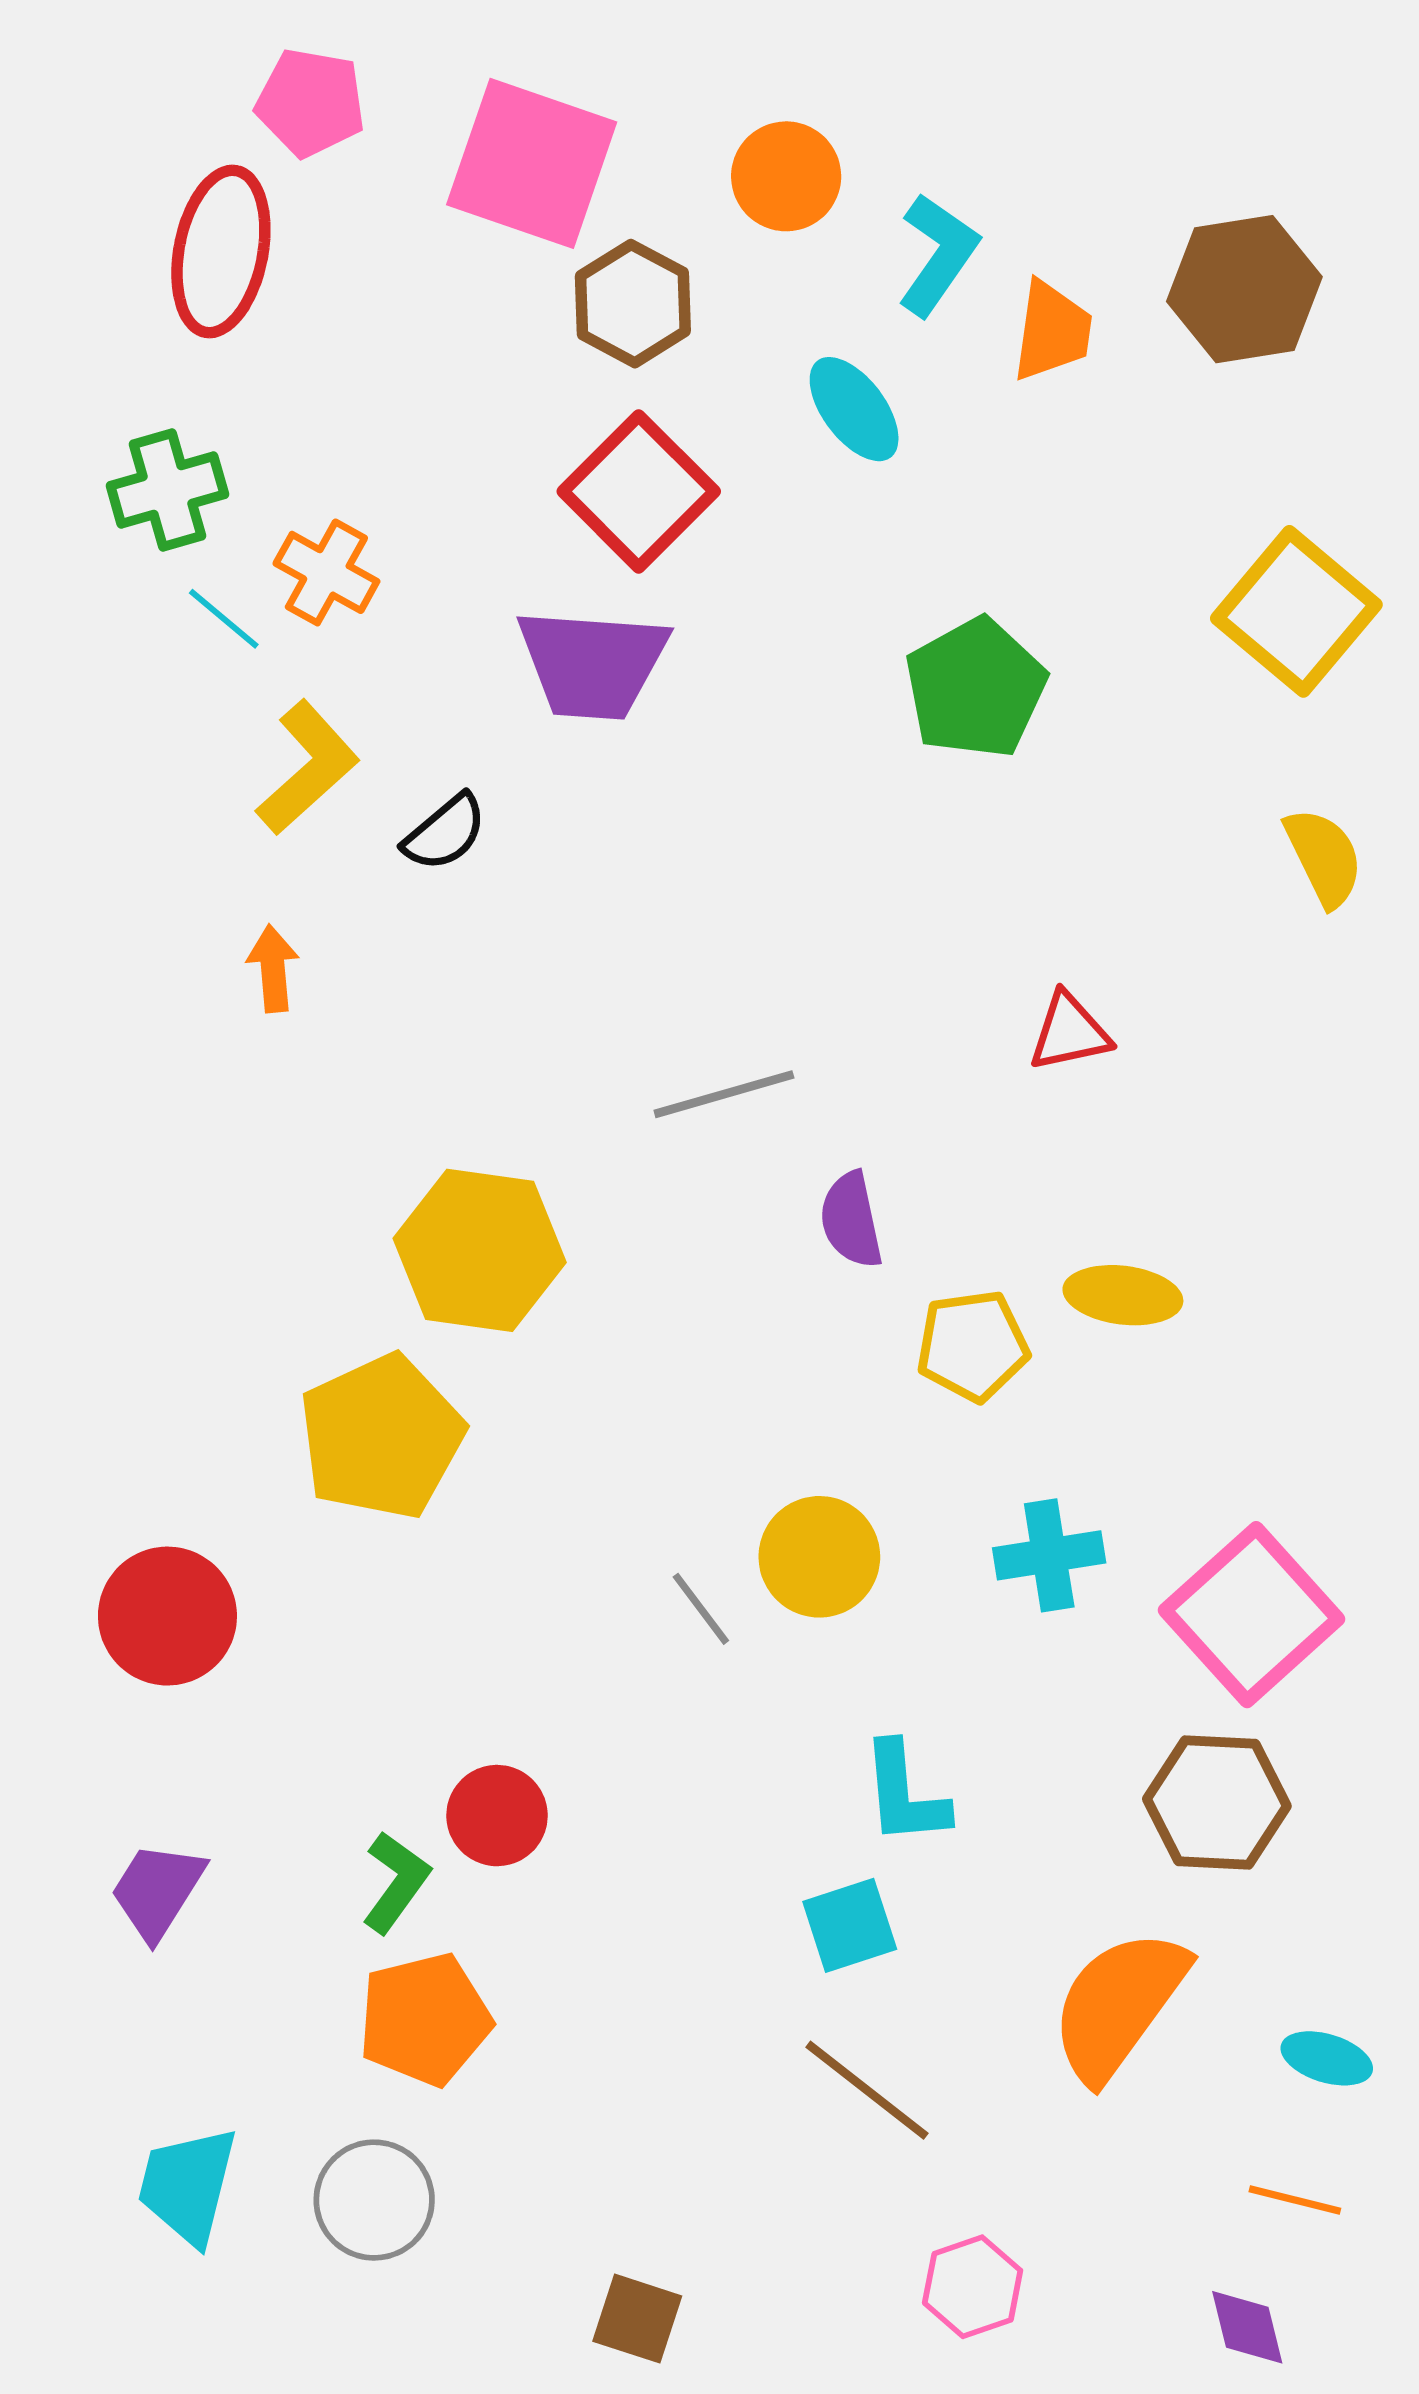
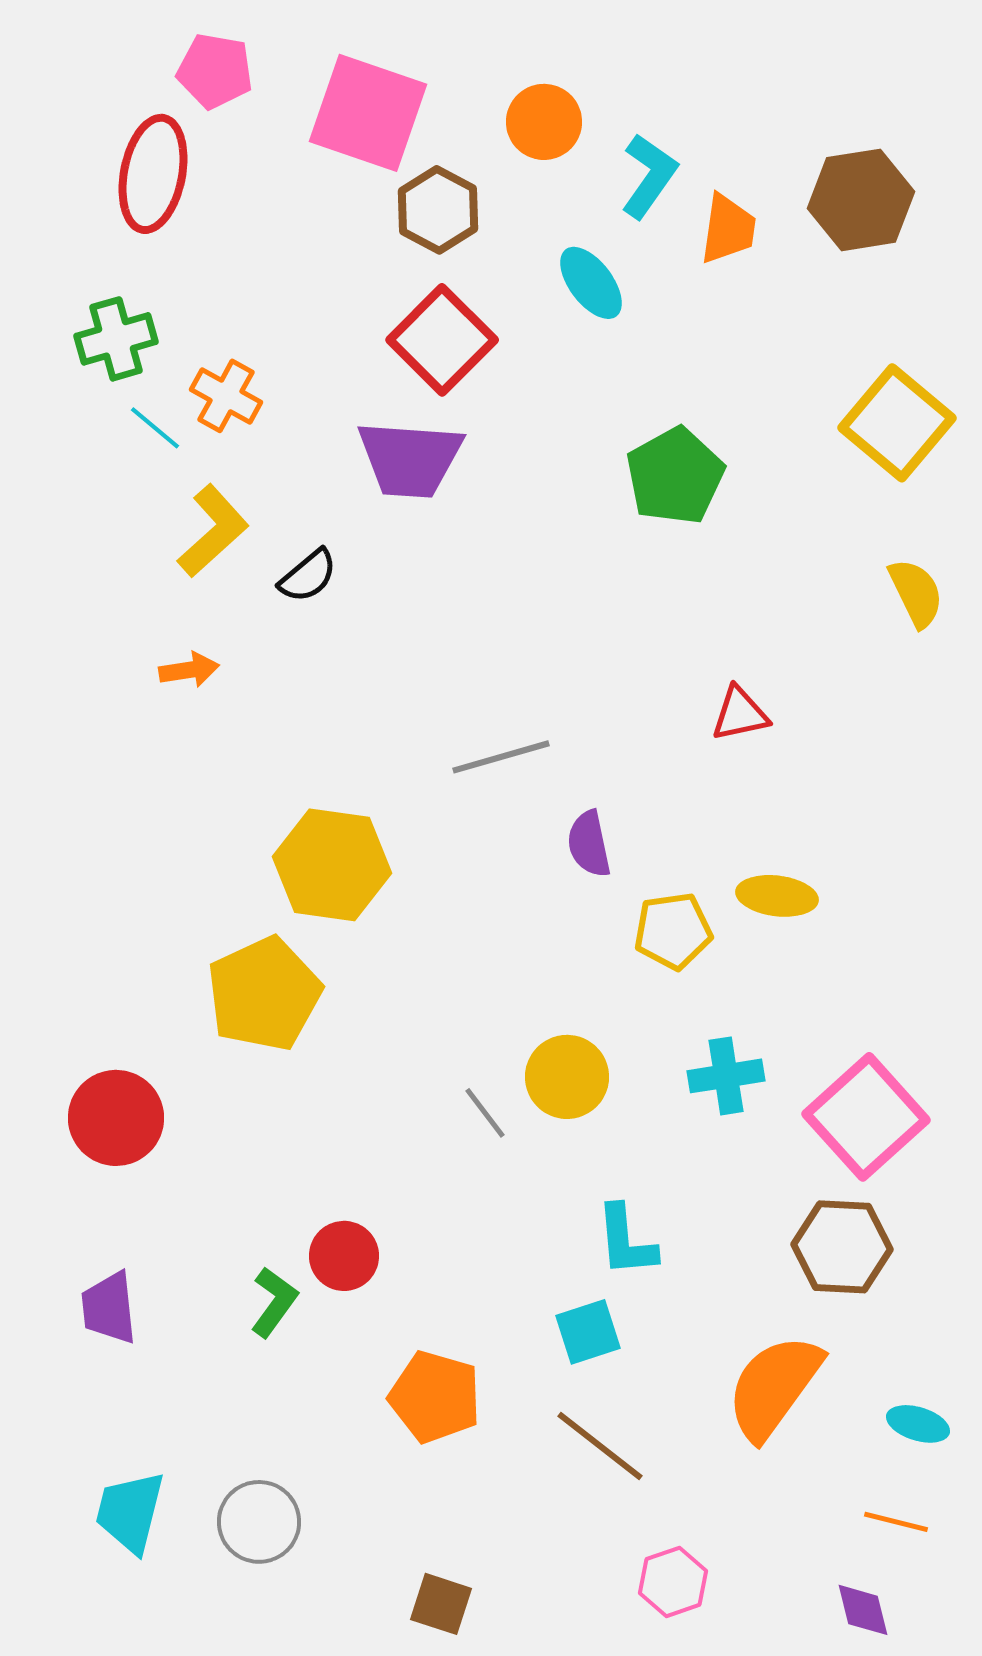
orange arrow: (273, 968) -> (189, 670), turned 86
purple trapezoid: (157, 1891) -> (109, 1308), turned -38
orange pentagon: (425, 2019) -> (435, 1397), moved, turned 30

